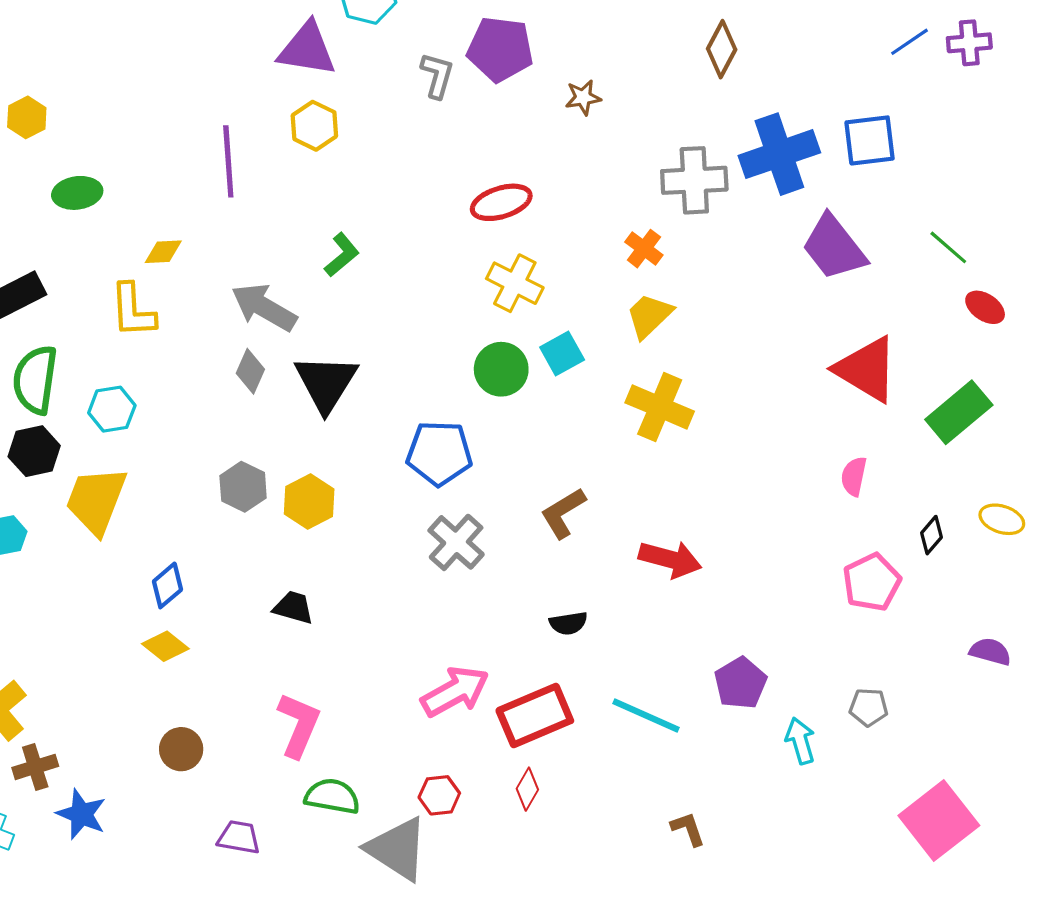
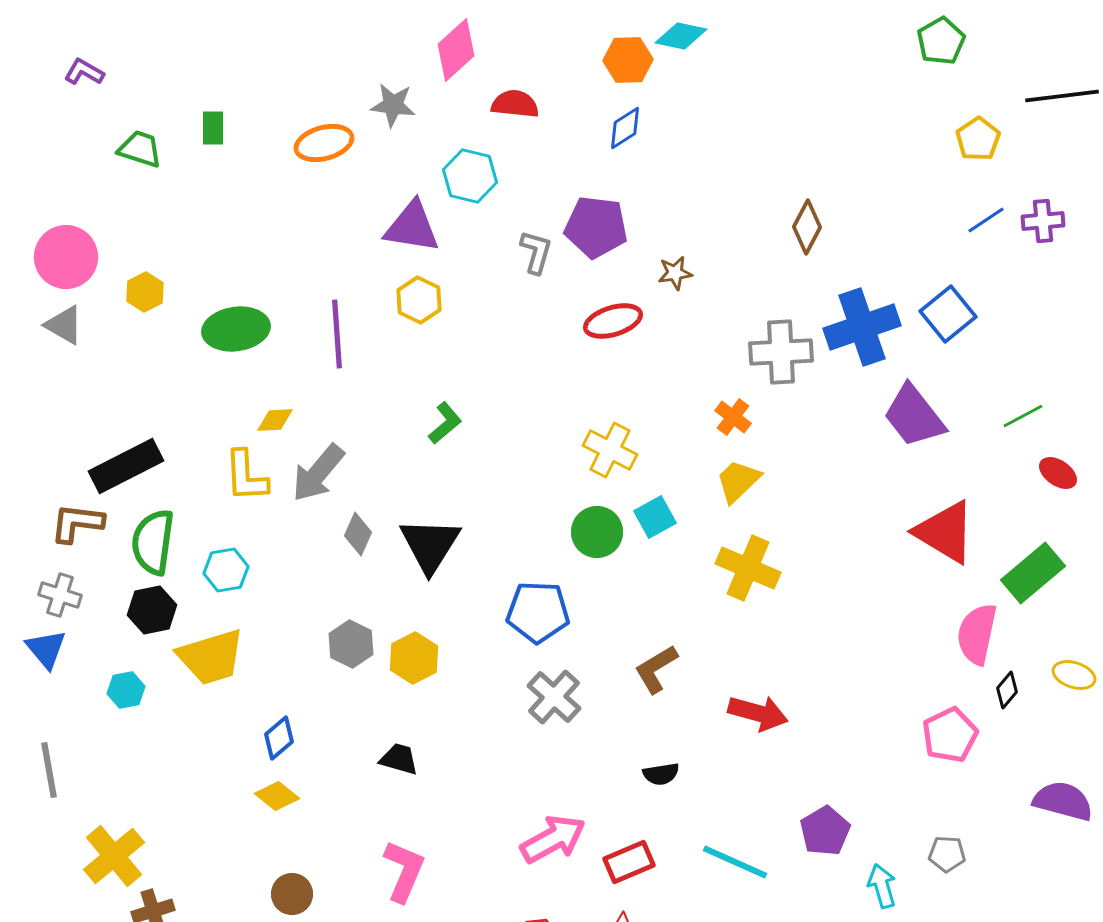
blue square: (870, 140) -> (948, 314), turned -32
green ellipse: (77, 193) -> (236, 329), moved, size x1.4
red ellipse: (501, 202) -> (613, 321), moved
green line: (948, 247) -> (1023, 416), turned -69
gray arrow: (264, 307) -> (318, 473), moved, turned -80
pink semicircle: (854, 476) -> (977, 634), moved, size x1.6
yellow trapezoid: (96, 500) -> (211, 657), turned -128
purple semicircle: (990, 652) -> (1063, 801), size x1.5
red rectangle: (535, 716) -> (629, 862), size x0.7

